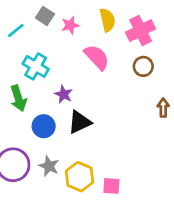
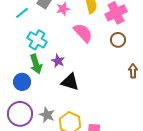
green arrow: (18, 98) -> (36, 64), moved
black triangle: (79, 122) -> (70, 82), turned 42
blue circle: (44, 126) -> (22, 82), moved

